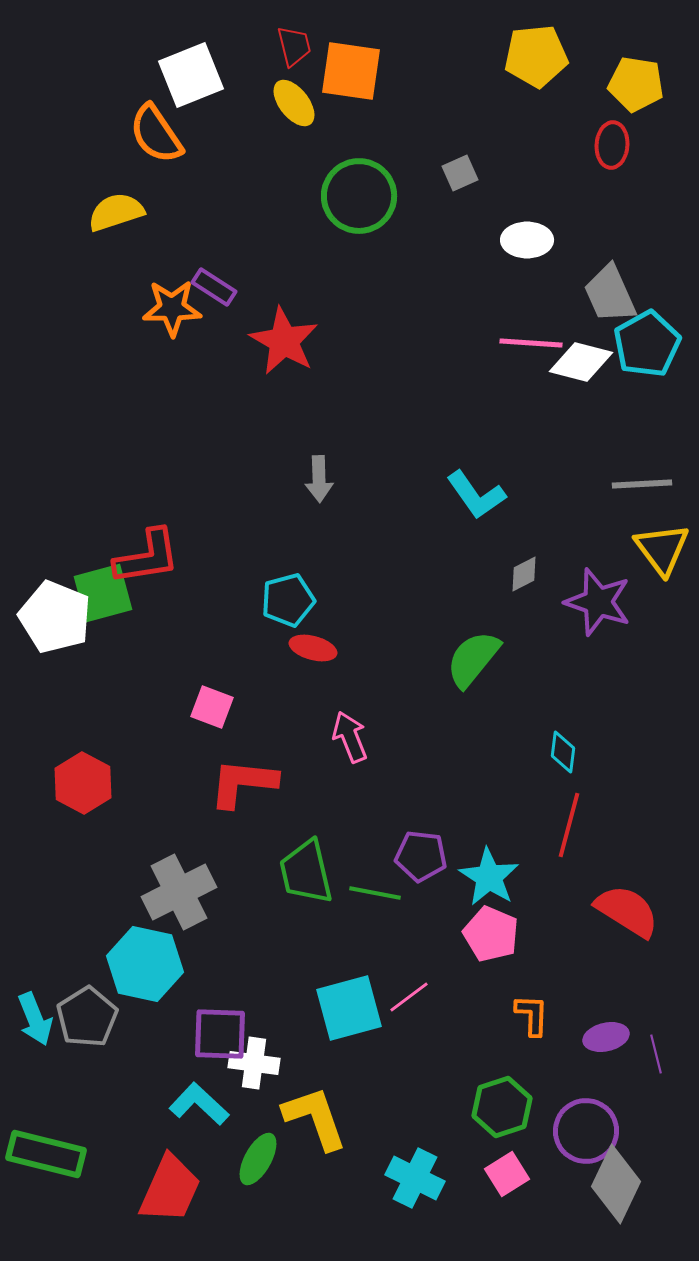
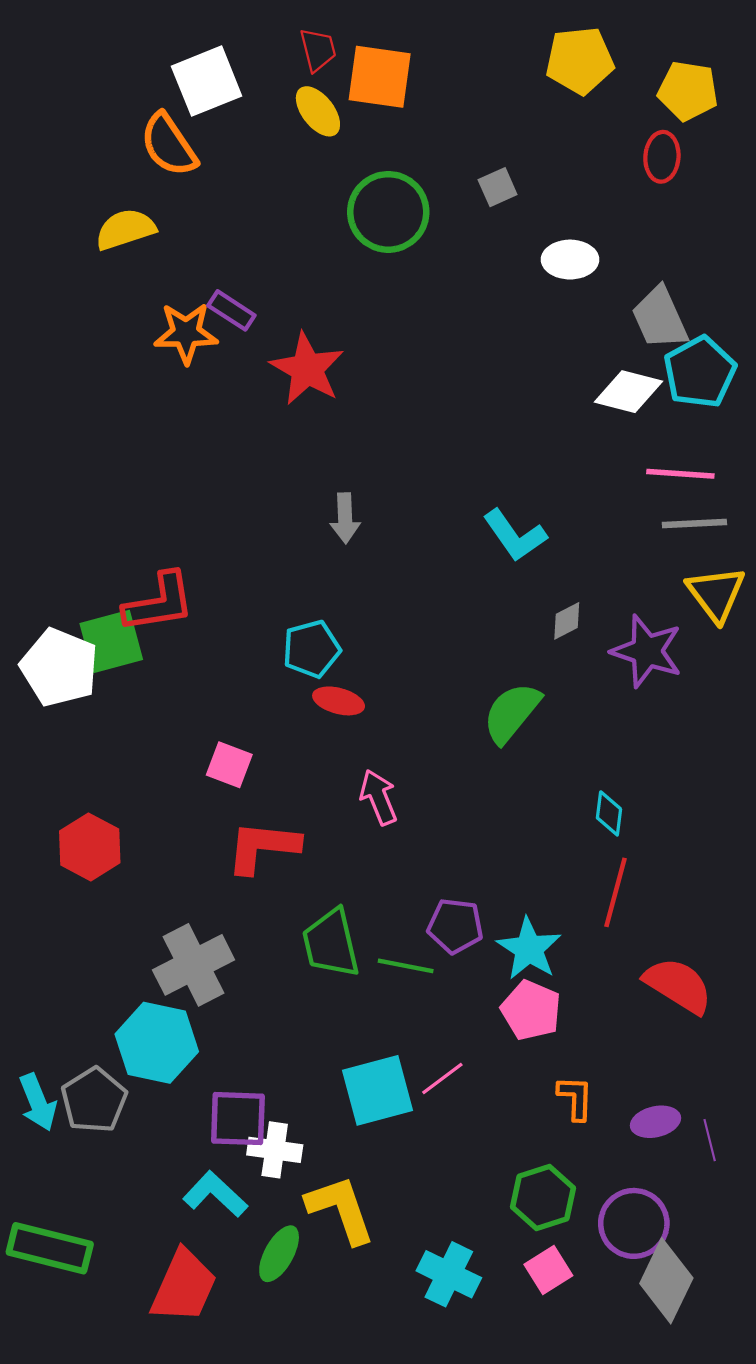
pink line: (531, 343) -> (680, 474), moved

